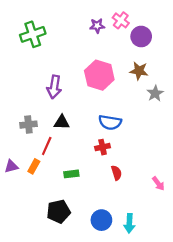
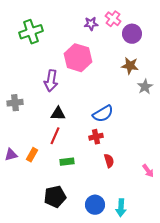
pink hexagon: (99, 75) -> (78, 58), moved
blue semicircle: (110, 122) -> (103, 114), turned -40
gray cross: (28, 125) -> (15, 103), moved
red line: (47, 146) -> (55, 136), moved

